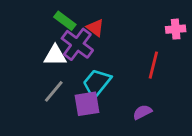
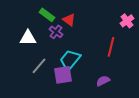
pink cross: (176, 29) -> (127, 21), turned -32
purple cross: (77, 44) -> (56, 32), size x0.6
white triangle: (55, 55) -> (28, 38), moved

